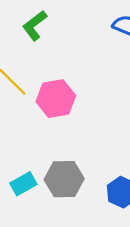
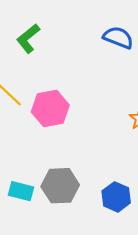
cyan rectangle: (23, 184) -> (21, 191), turned 45

